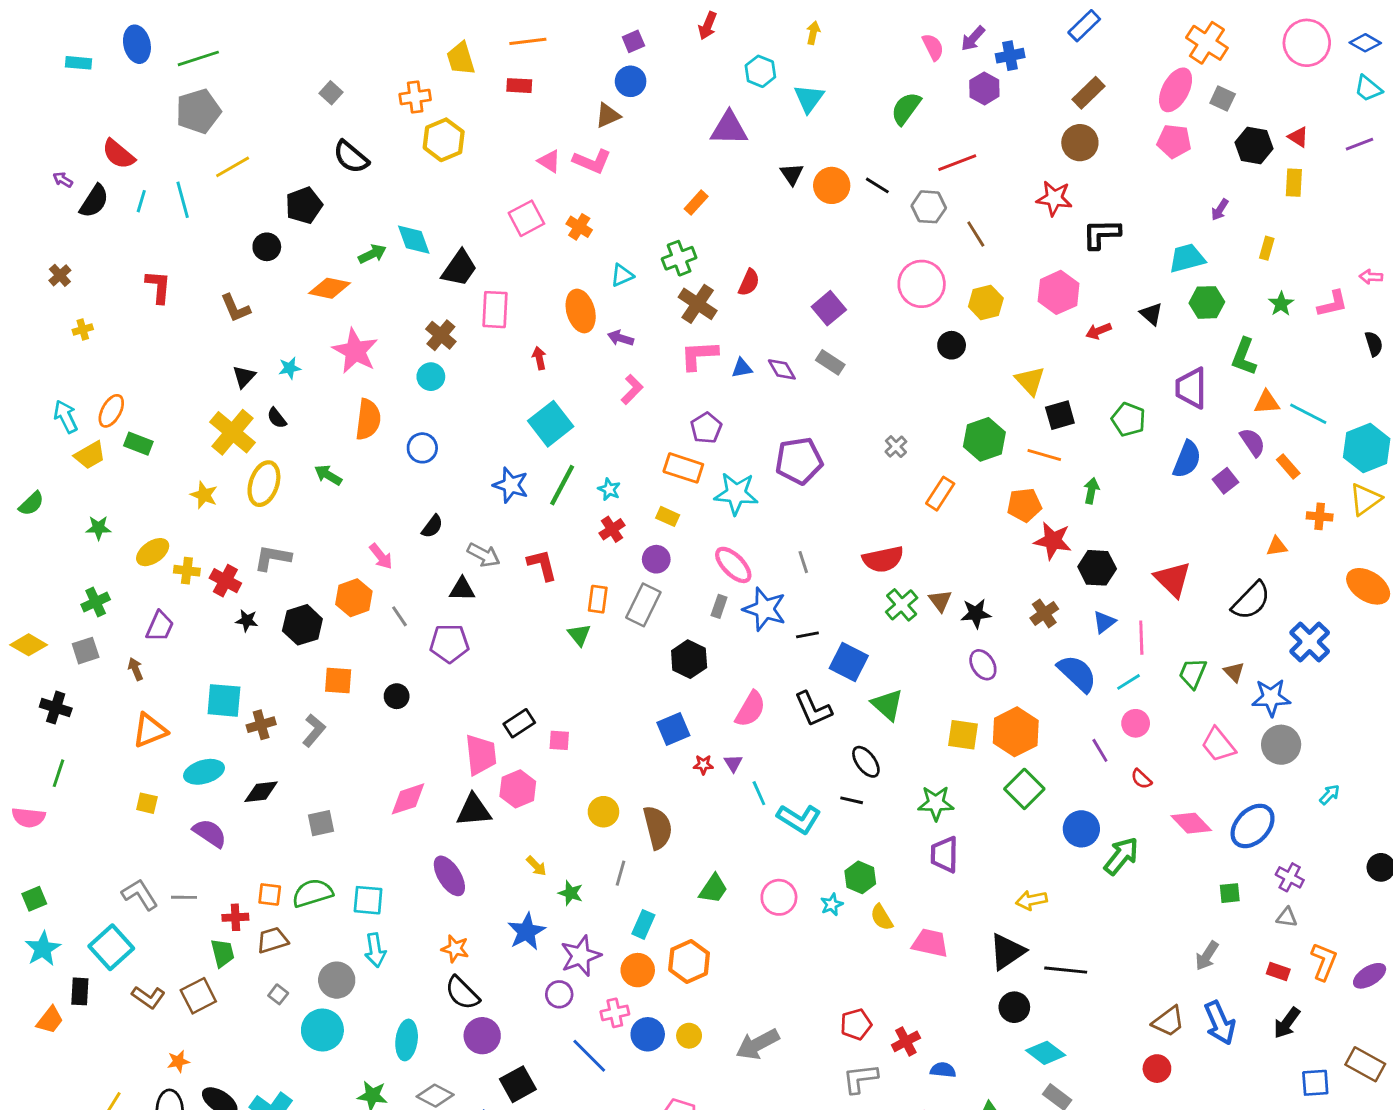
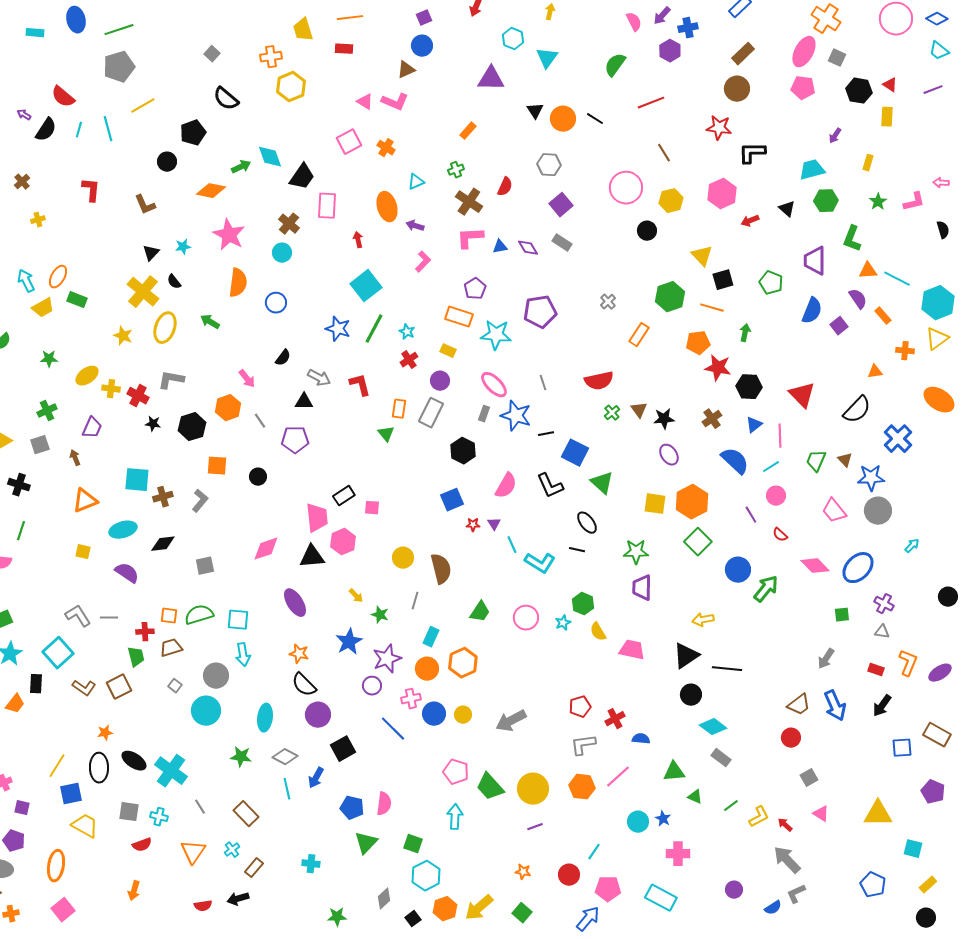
gray hexagon: (929, 207) -> (549, 165), moved
green cross: (679, 258) -> (456, 170), size x0.7
green cross: (902, 605) -> (612, 413), size x0.7

